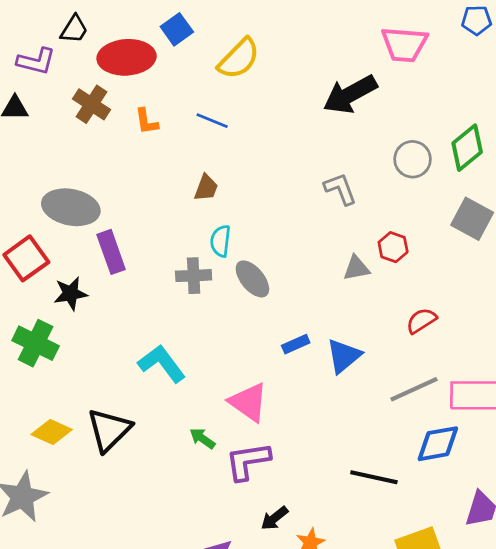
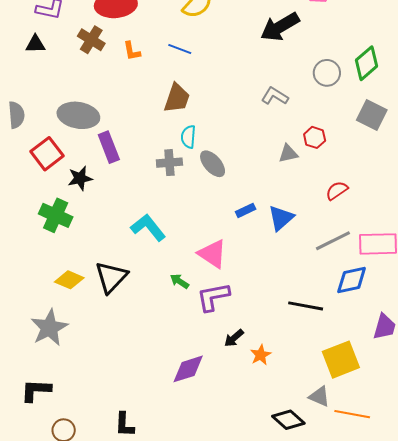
brown trapezoid: (206, 188) -> (177, 98), size x1.5
gray L-shape: (340, 189) -> (275, 96), turned -36

